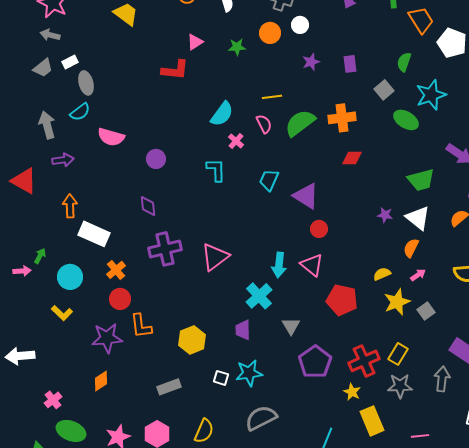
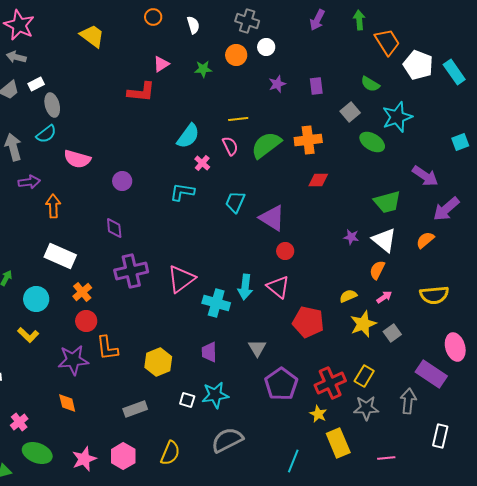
green semicircle: (404, 62) -> (370, 84), turned -78
cyan L-shape: (216, 170) -> (182, 192), turned -80
orange arrow: (70, 206) -> (53, 206), moved
cyan cross: (259, 296) -> (216, 303), moved, turned -32
orange diamond: (101, 381) -> (67, 403), turned -70

